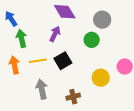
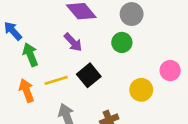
purple arrow: (55, 34) -> (73, 42), turned 119

